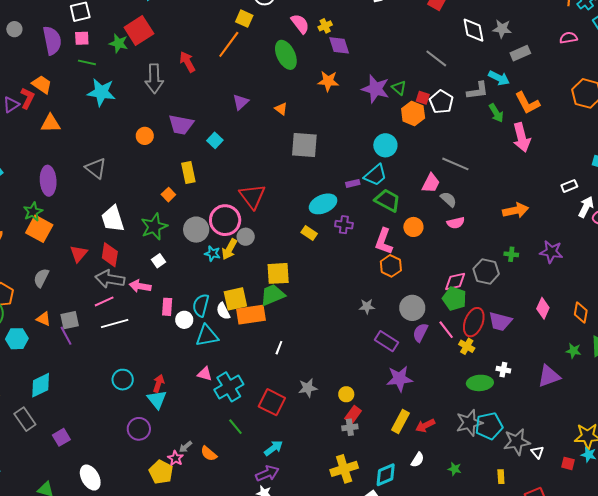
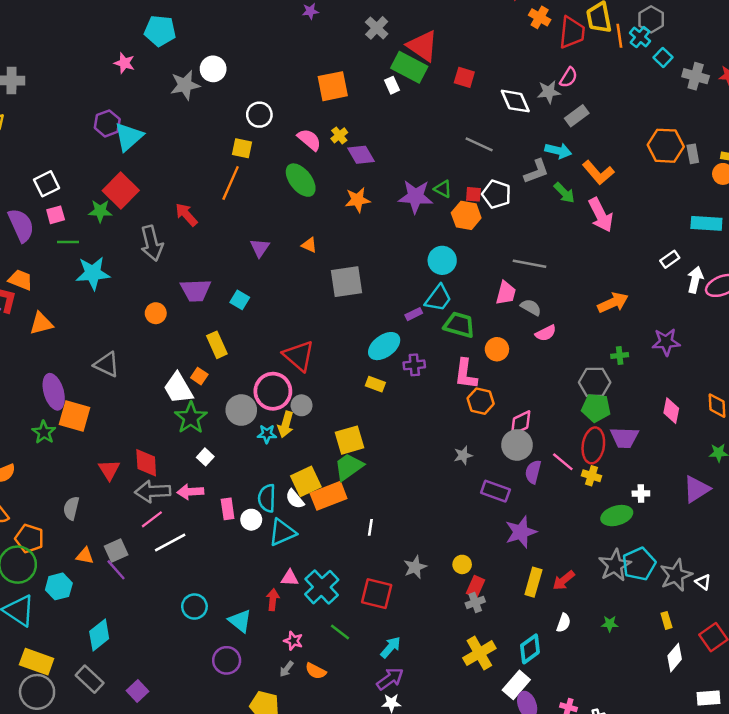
pink semicircle: (568, 38) -> (568, 77), moved, turned 144
white trapezoid: (113, 219) -> (178, 388), moved
orange square: (39, 229) -> (74, 416), moved
pink diamond: (455, 282) -> (521, 423), moved
green pentagon: (454, 299) -> (596, 408), moved
red arrow: (159, 383) -> (273, 600), moved
pink star: (176, 458) -> (293, 641), moved

